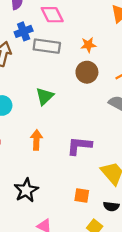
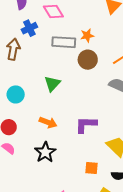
gray rectangle: (47, 46) -> (64, 42), moved
orange arrow: (36, 140) -> (48, 122), turned 114
black star: (26, 190) -> (45, 152), moved

